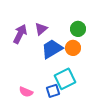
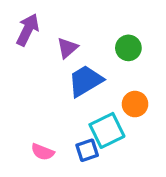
purple arrow: (20, 34) -> (28, 30), moved
orange circle: (73, 48) -> (135, 104), moved

